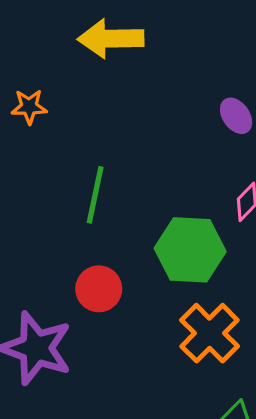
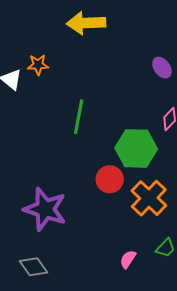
red circle: (99, 289) -> (110, 179), moved

